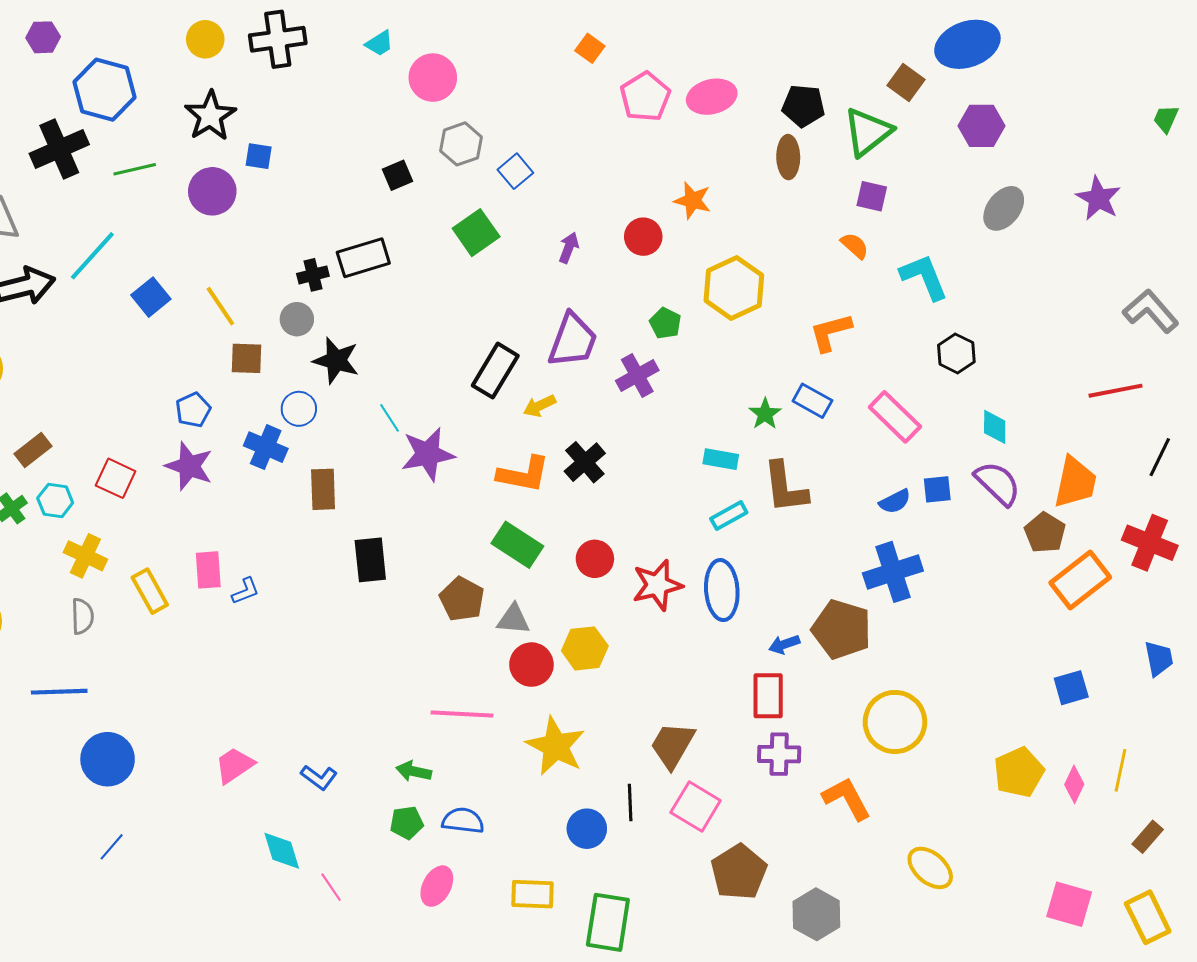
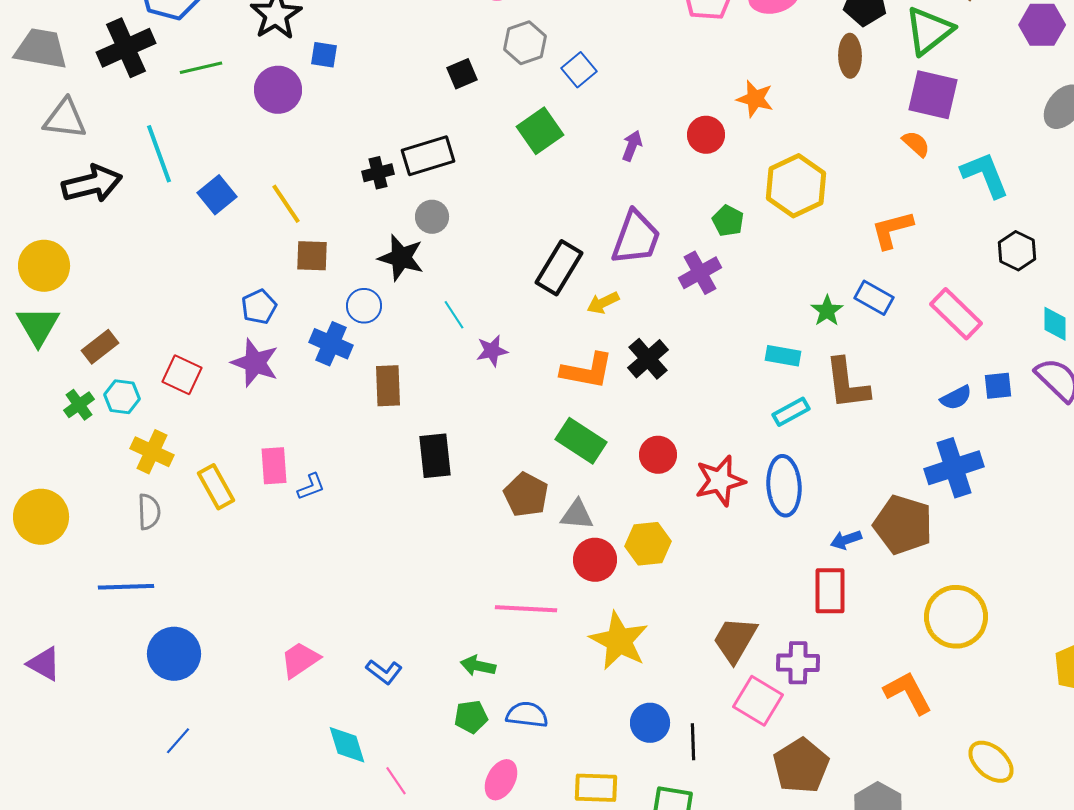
purple square: (872, 196) -> (933, 95), size x1.6
cyan line: (92, 256) -> (159, 154), turned -62
gray circle: (297, 319) -> (432, 217), moved
purple star: (428, 454) -> (492, 351), size x0.6
purple cross: (779, 754) -> (798, 663), moved
black line: (630, 803) -> (693, 742), moved

